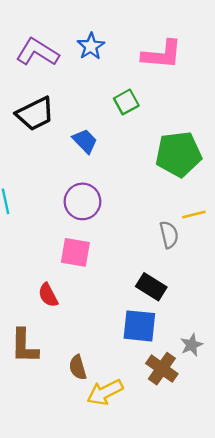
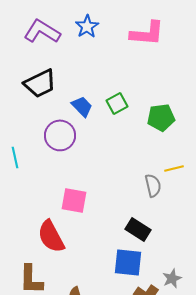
green square: (126, 102) -> (117, 103), moved
green pentagon: (178, 154) -> (161, 117), size x0.7
purple circle: (82, 201) -> (60, 135), moved
red semicircle: (48, 295) -> (51, 236), size x1.6

